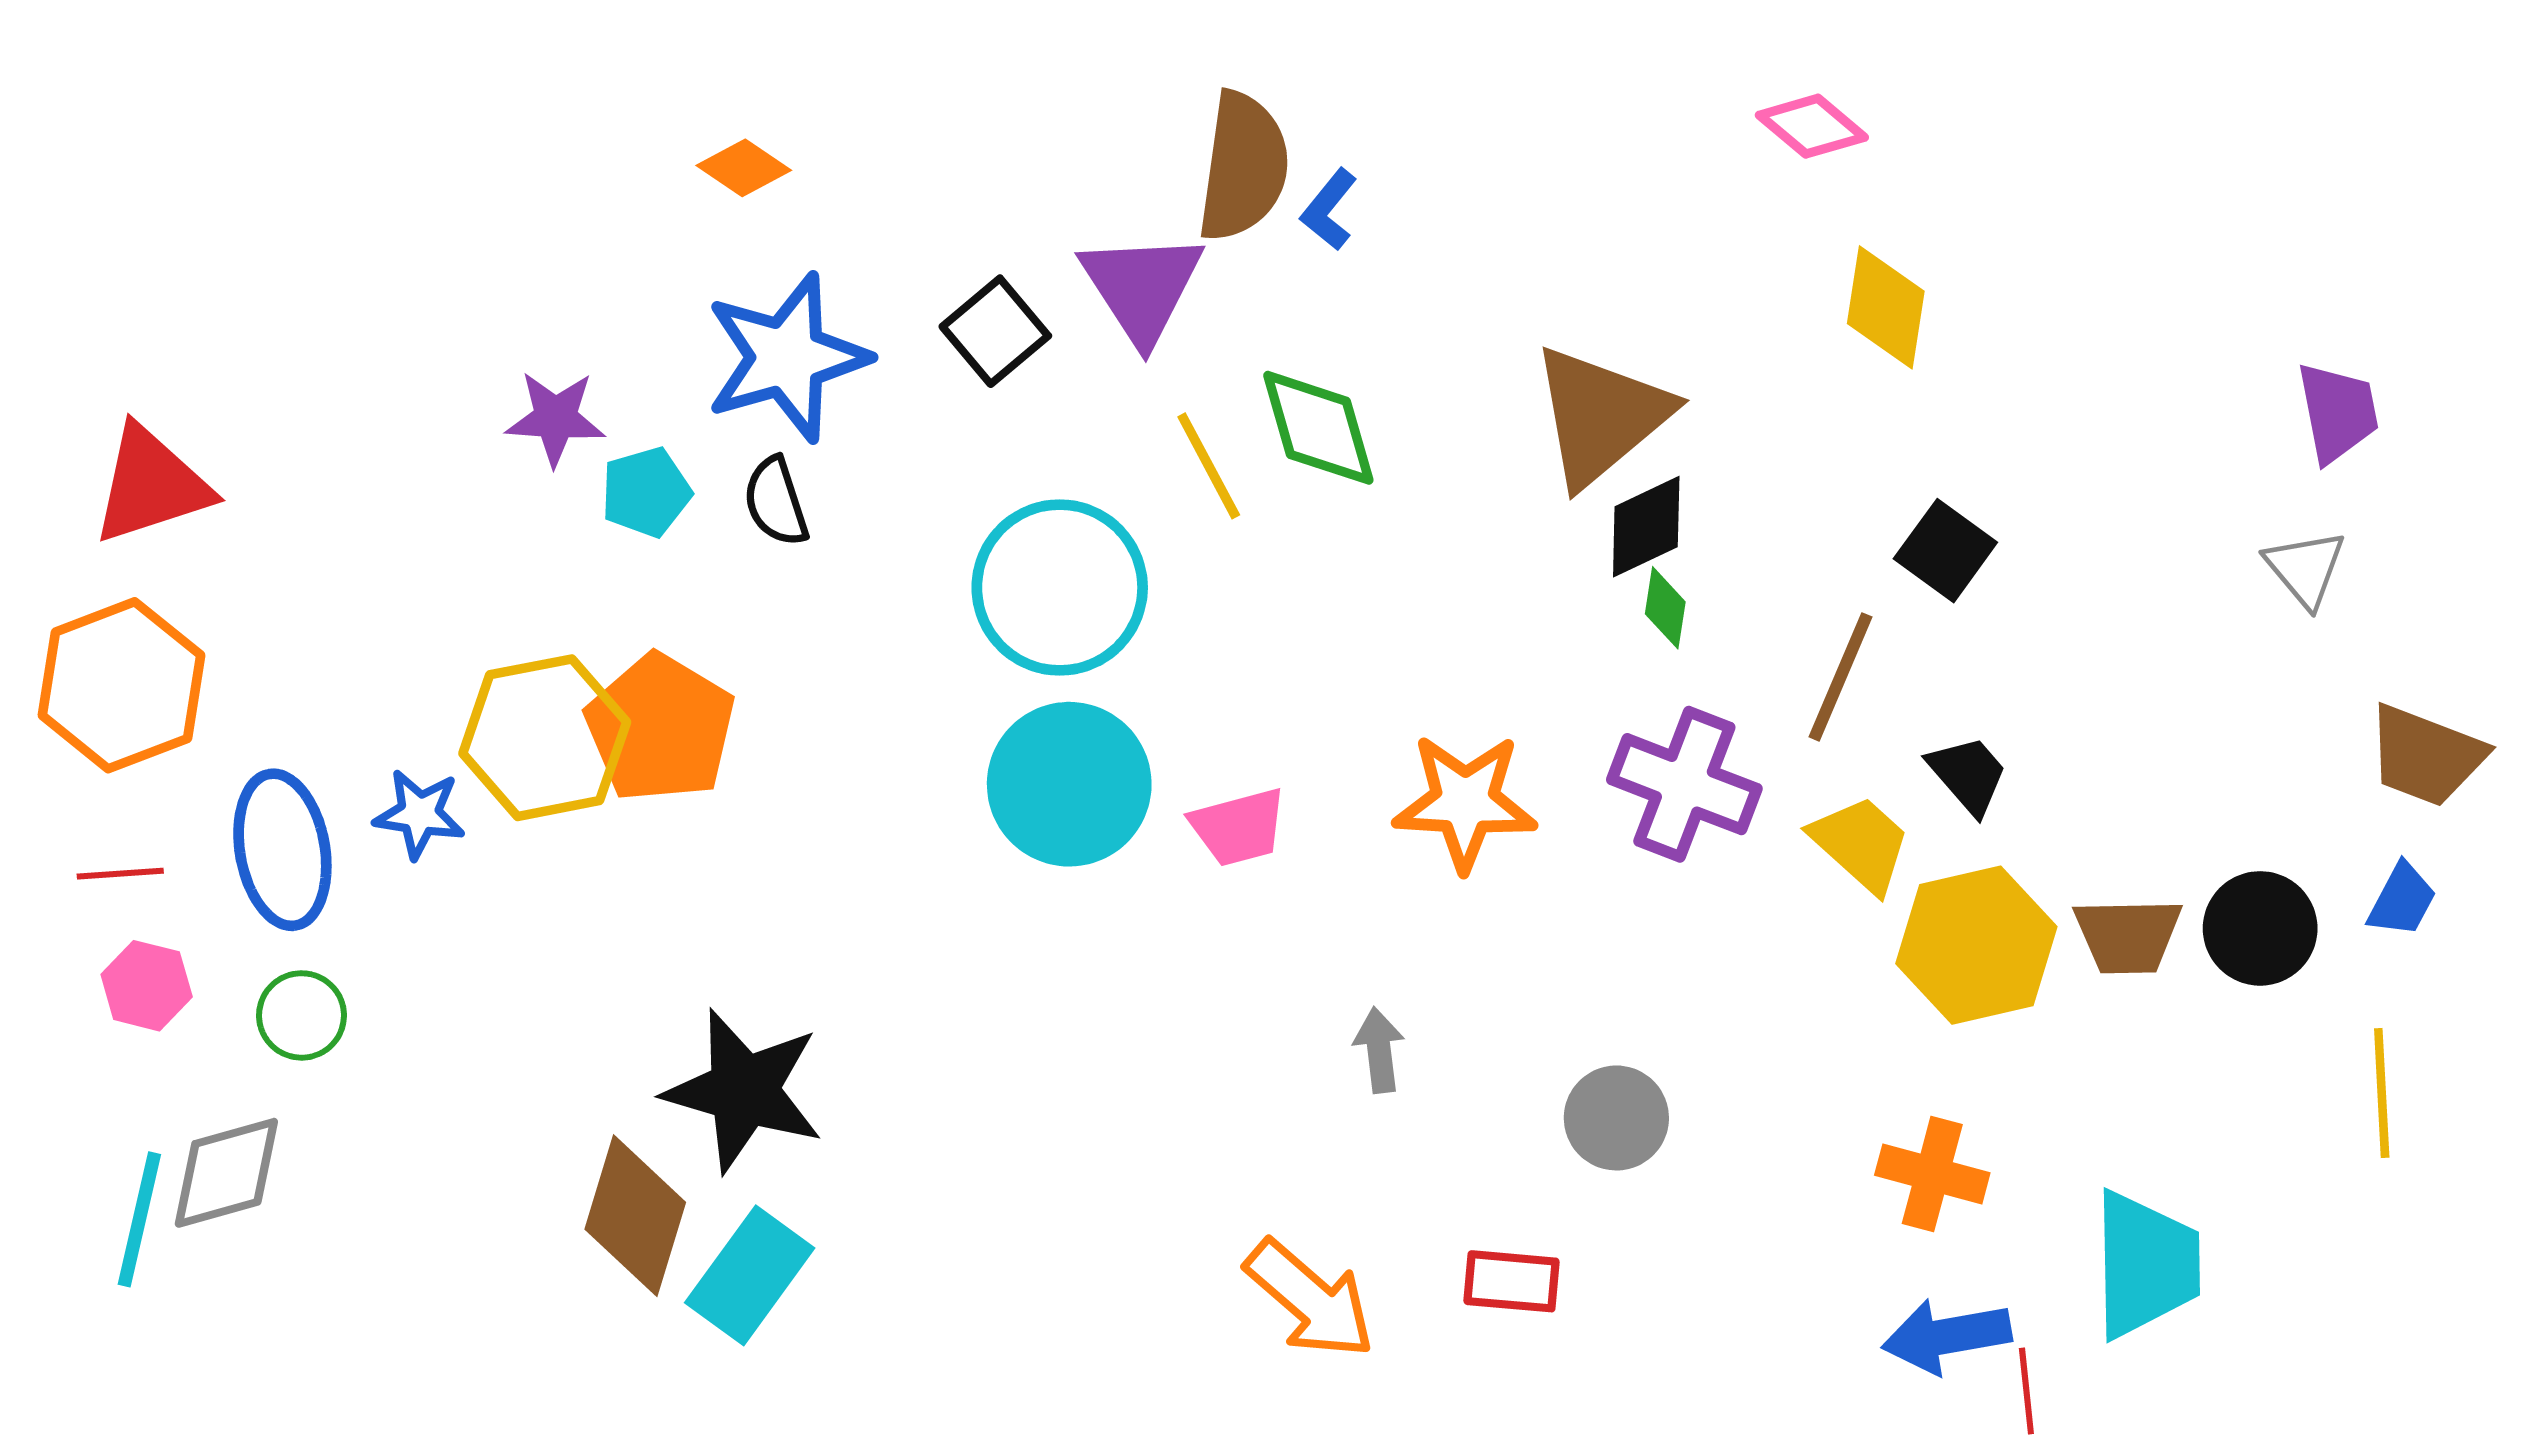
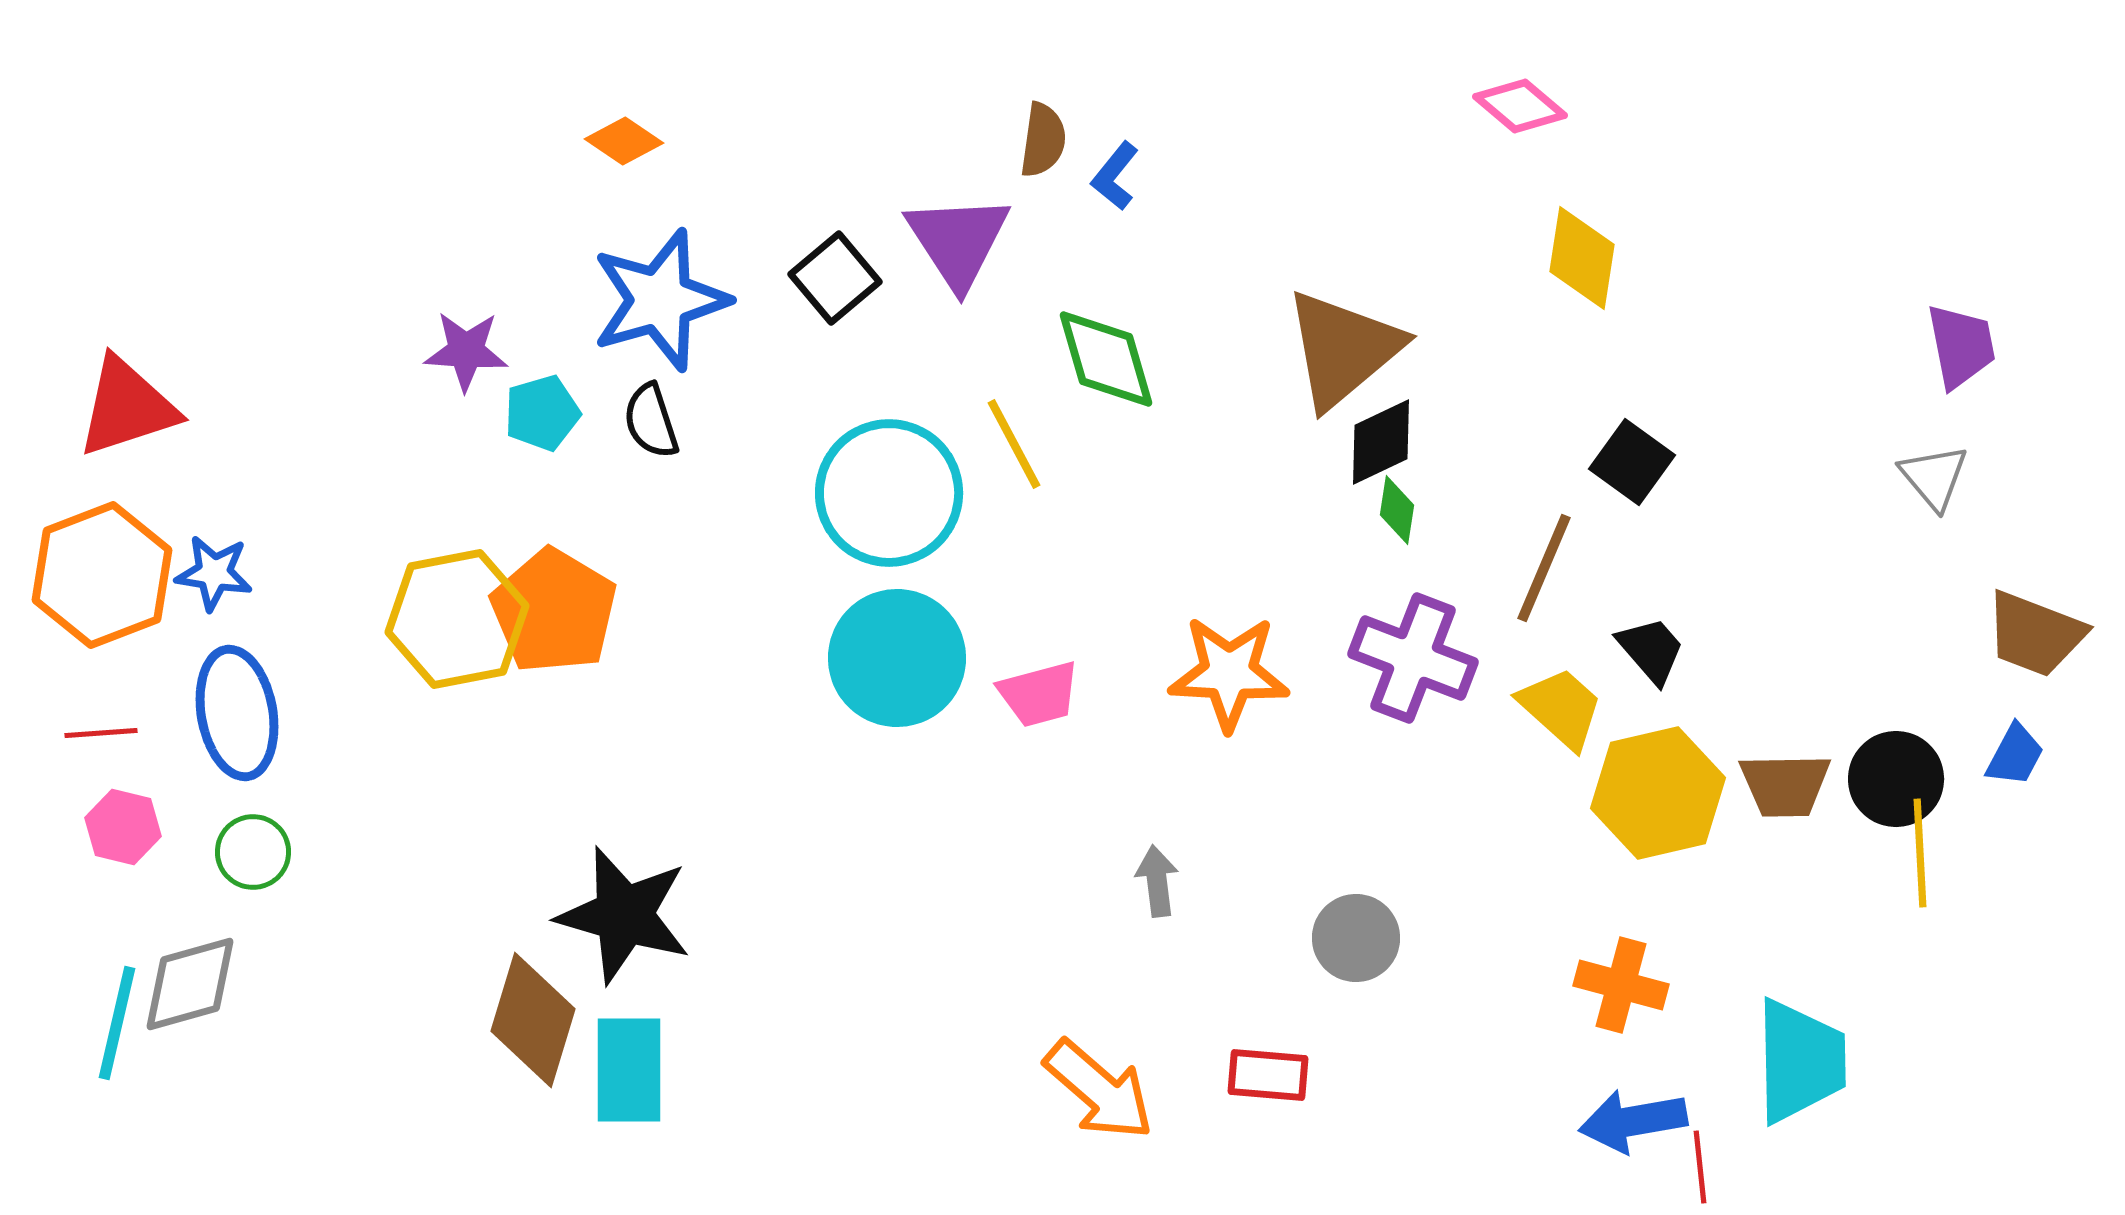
brown semicircle: (1243, 167) -> (1043, 140), size x0.6
yellow line: (1209, 466) -> (1014, 444), moved
blue star: (420, 814) -> (214, 573), moved
yellow line: (2382, 1093) -> (1920, 853), moved
cyan rectangle: (750, 1275) -> (629, 1070), turned -36

